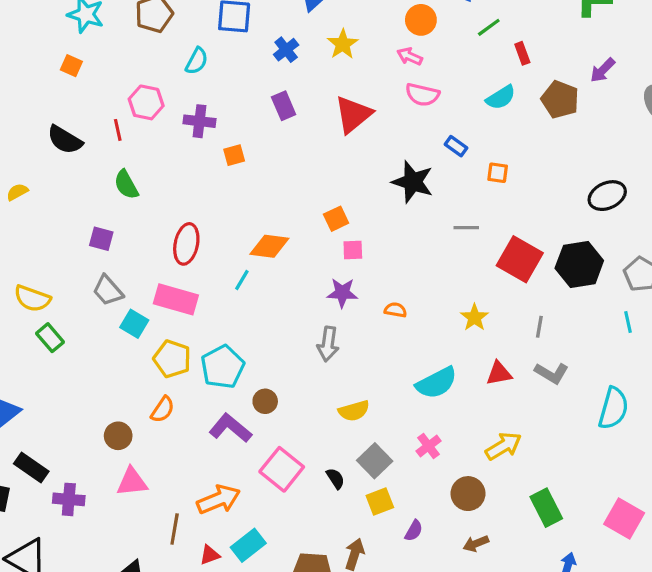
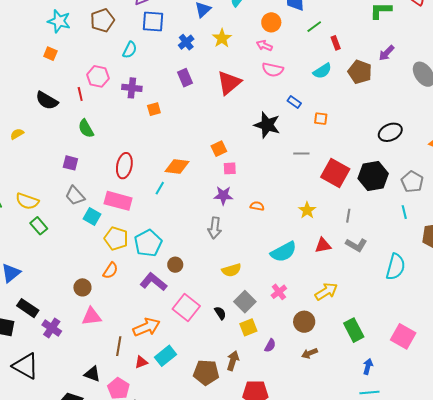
purple cross: (69, 499) -> (52, 328), turned 30

